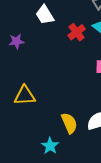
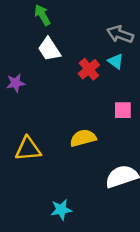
yellow semicircle: (69, 123) -> (83, 138), moved, turned -80
cyan star: (50, 146) -> (61, 210), turned 30

